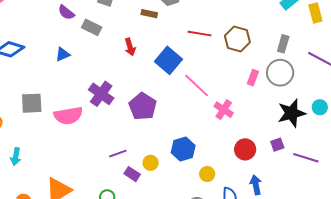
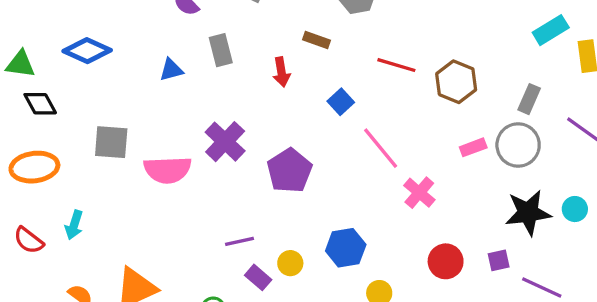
brown rectangle: (149, 14) -> (316, 40), moved
gray rectangle: (92, 27) -> (221, 50), moved, turned 42
blue square: (168, 60) -> (341, 102), size x0.6
pink rectangle: (253, 78) -> (473, 147), turned 42

